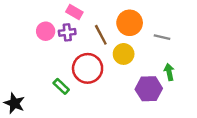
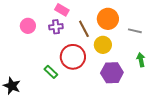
pink circle: (46, 31) -> (28, 26), moved
purple hexagon: (149, 89) -> (112, 73), moved

